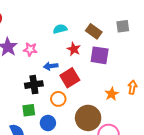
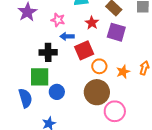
pink star: (30, 49) -> (58, 20), moved
orange circle: (58, 99) -> (99, 66), moved
green square: (29, 110) -> (40, 77), size x1.5

